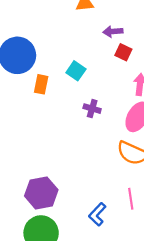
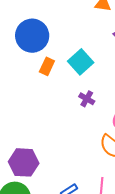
cyan square: (76, 71) -> (81, 62), size x1.4

